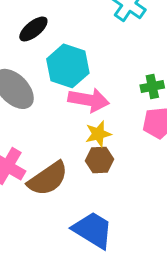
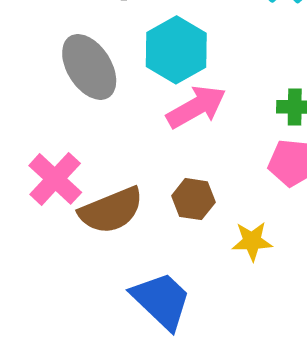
pink arrow: (89, 100) -> (196, 107), turned -51
yellow star: (98, 134) -> (252, 241), moved

